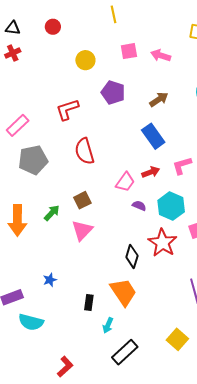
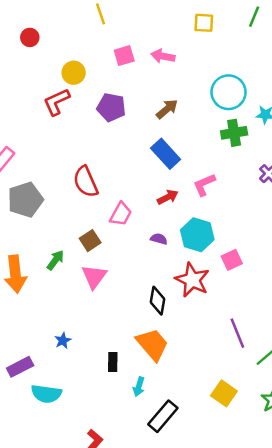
red L-shape: (67, 109) -> (57, 102), moved
pink trapezoid: (125, 182) -> (121, 214), moved

